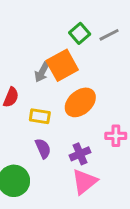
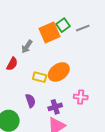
orange square: (62, 65) -> (50, 33), moved
gray arrow: (42, 72) -> (27, 47), moved
yellow rectangle: (40, 116) -> (40, 77), moved

